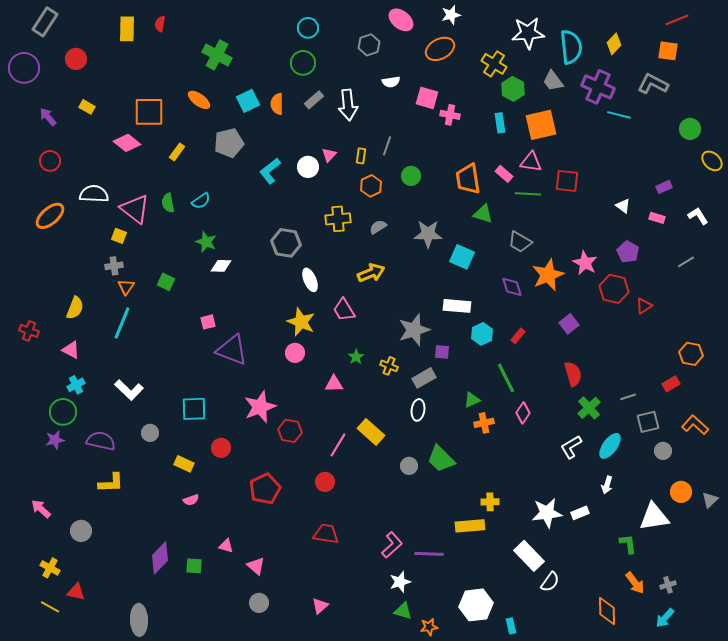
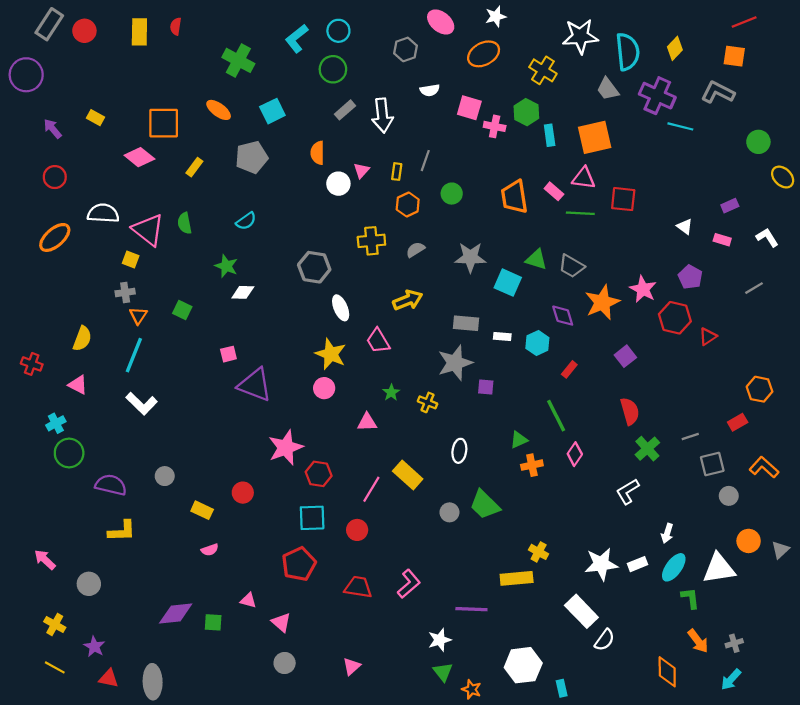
red circle: (76, 59) -> (84, 31), moved
green hexagon: (513, 89) -> (526, 112), moved
orange semicircle: (277, 104) -> (318, 153), moved
cyan L-shape: (270, 171) -> (297, 38), moved
cyan semicircle: (201, 201) -> (246, 221), moved
green triangle: (483, 214) -> (536, 259), moved
white rectangle: (457, 306) -> (502, 336), size x0.6
cyan hexagon: (482, 334) -> (537, 343), moved
gray rectangle: (424, 378) -> (466, 323), moved, turned 35
cyan cross: (76, 385) -> (56, 423), moved
white L-shape: (129, 390) -> (142, 404), moved
cyan square: (194, 409) -> (312, 518), moved
purple star: (55, 440) -> (94, 647), moved, turned -30
cyan ellipse: (610, 446) -> (674, 567), moved
red pentagon: (265, 489) -> (299, 564), moved
yellow cross: (490, 502) -> (539, 552), turned 30
pink L-shape: (392, 545) -> (409, 584), moved
purple diamond: (160, 558) -> (176, 614), turned 40
red triangle: (76, 592) -> (109, 678), moved
green triangle: (403, 611) -> (443, 672), turned 36
orange star: (429, 627) -> (471, 689), turned 30

